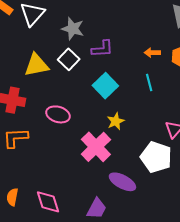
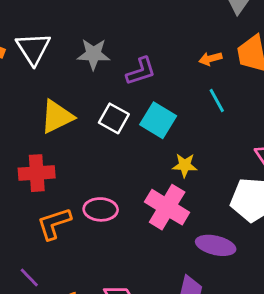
white square: (69, 59) -> (114, 118), moved
pink ellipse: (58, 114) -> (101, 209), moved
yellow star: (116, 121) -> (185, 165), turned -30

